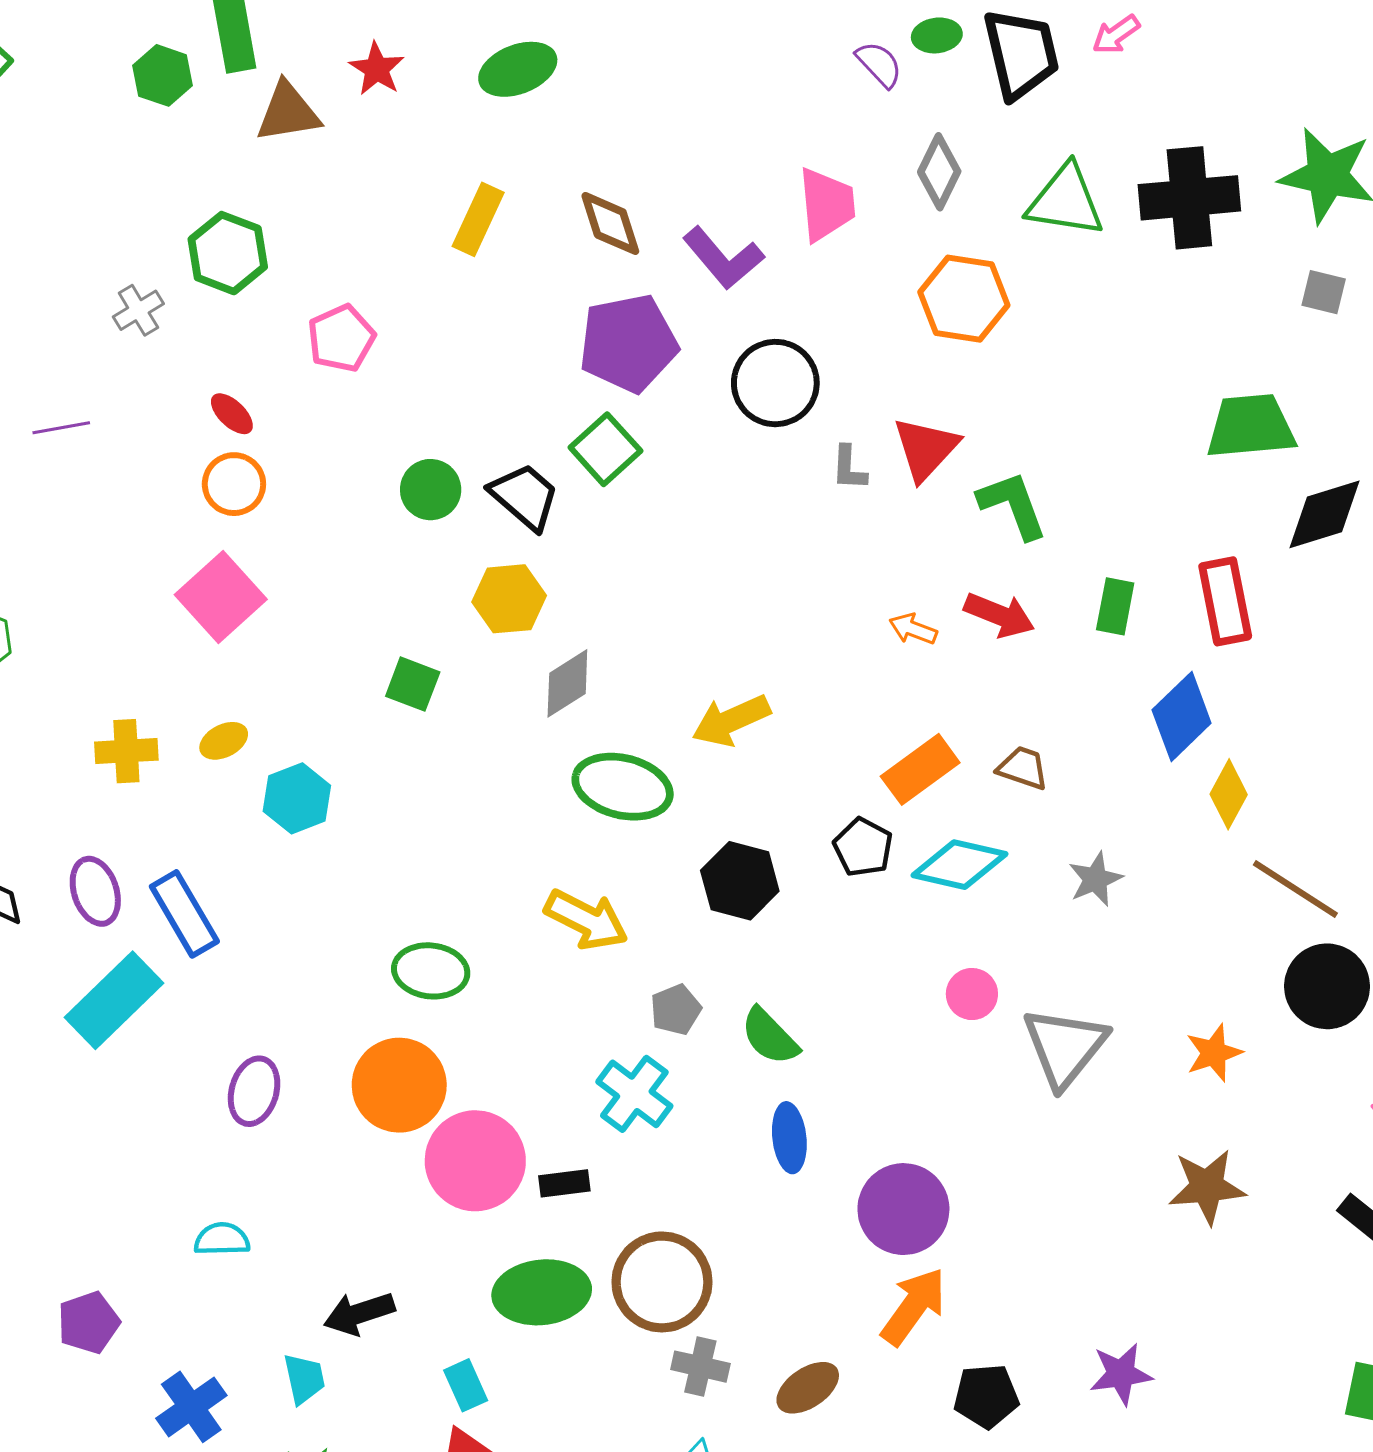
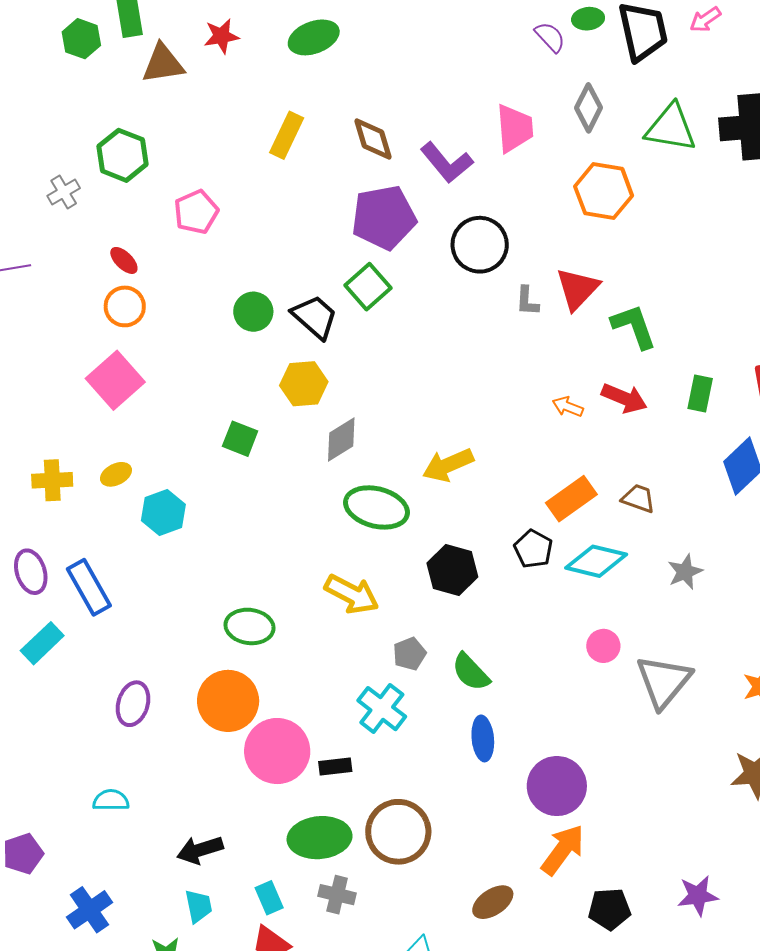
red star: (377, 69) -> (221, 36), turned 30
cyan rectangle: (114, 1000) -> (42, 643), size x0.7
gray cross: (700, 1367) -> (337, 895), moved
cyan trapezoid: (304, 1379) -> (198, 906), moved

